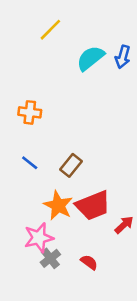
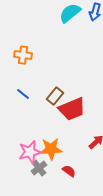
orange star: (58, 205) -> (51, 149), moved, turned -30
red trapezoid: (93, 205) -> (72, 109), moved

